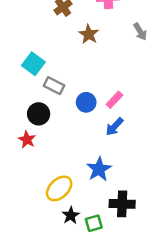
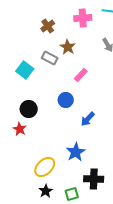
gray rectangle: (54, 86) -> (50, 58), moved
pink rectangle: (114, 100) -> (81, 75), moved
black star: (71, 215) -> (46, 191), moved

